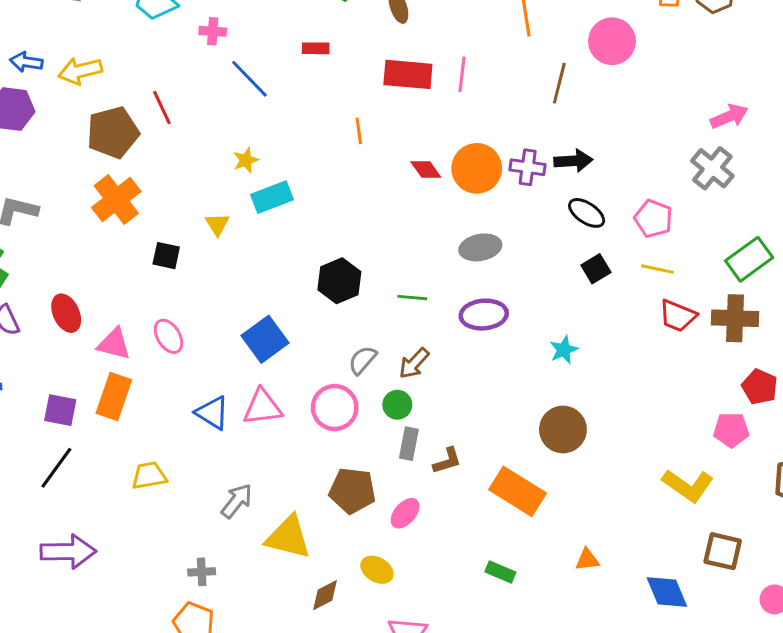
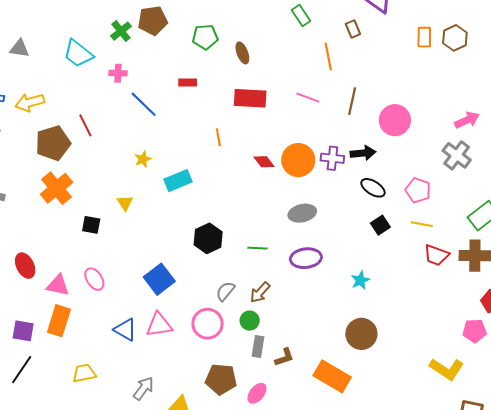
pink circle: (612, 41) -> (395, 120), moved
pink line: (462, 74) -> (308, 98), moved, turned -75
cyan rectangle: (272, 197) -> (178, 181), moved

